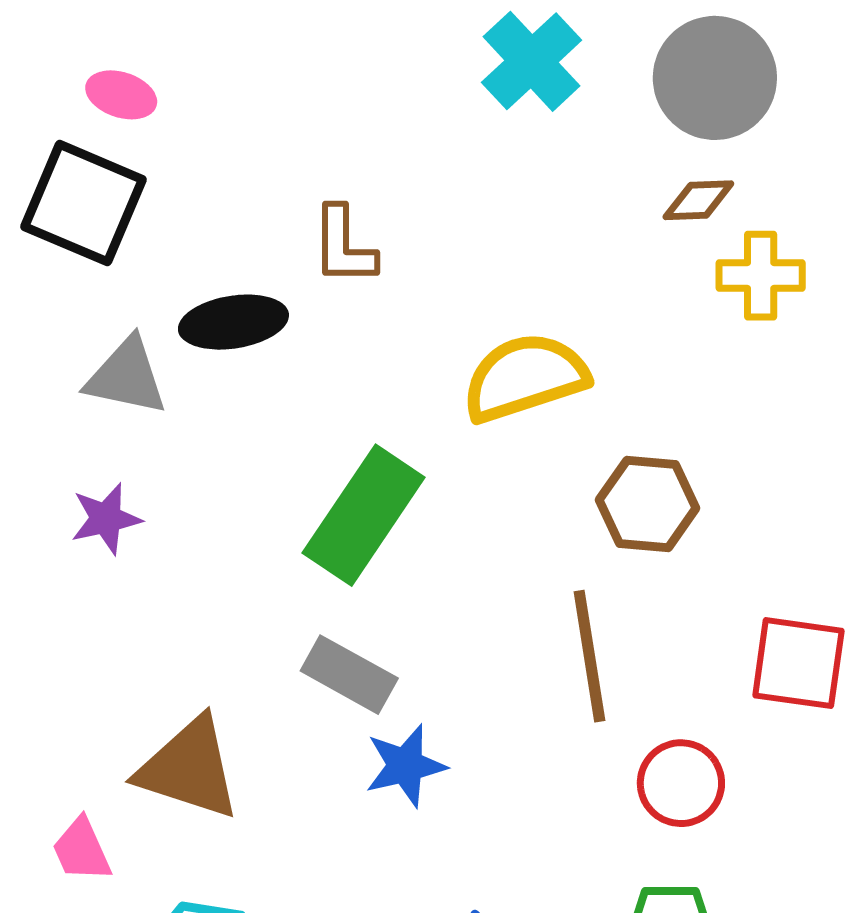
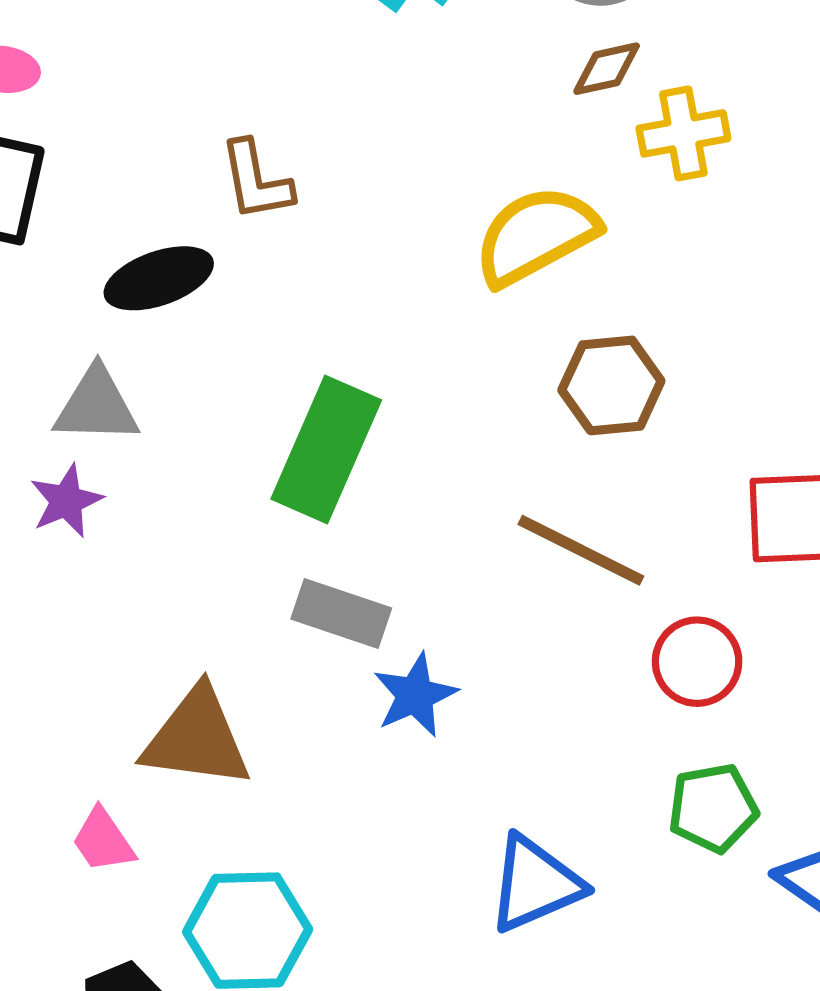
gray triangle: (126, 377) -> (96, 406), moved
yellow semicircle: (525, 377) -> (536, 236), moved
brown line: (589, 656) -> (581, 550), turned -44

